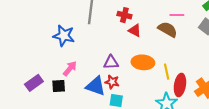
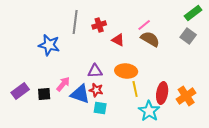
red cross: (124, 15) -> (99, 25), moved, turned -32
pink line: (177, 15) -> (144, 25), moved, turned -40
pink arrow: (70, 69) -> (63, 84), moved
yellow line: (167, 72) -> (135, 89), moved

